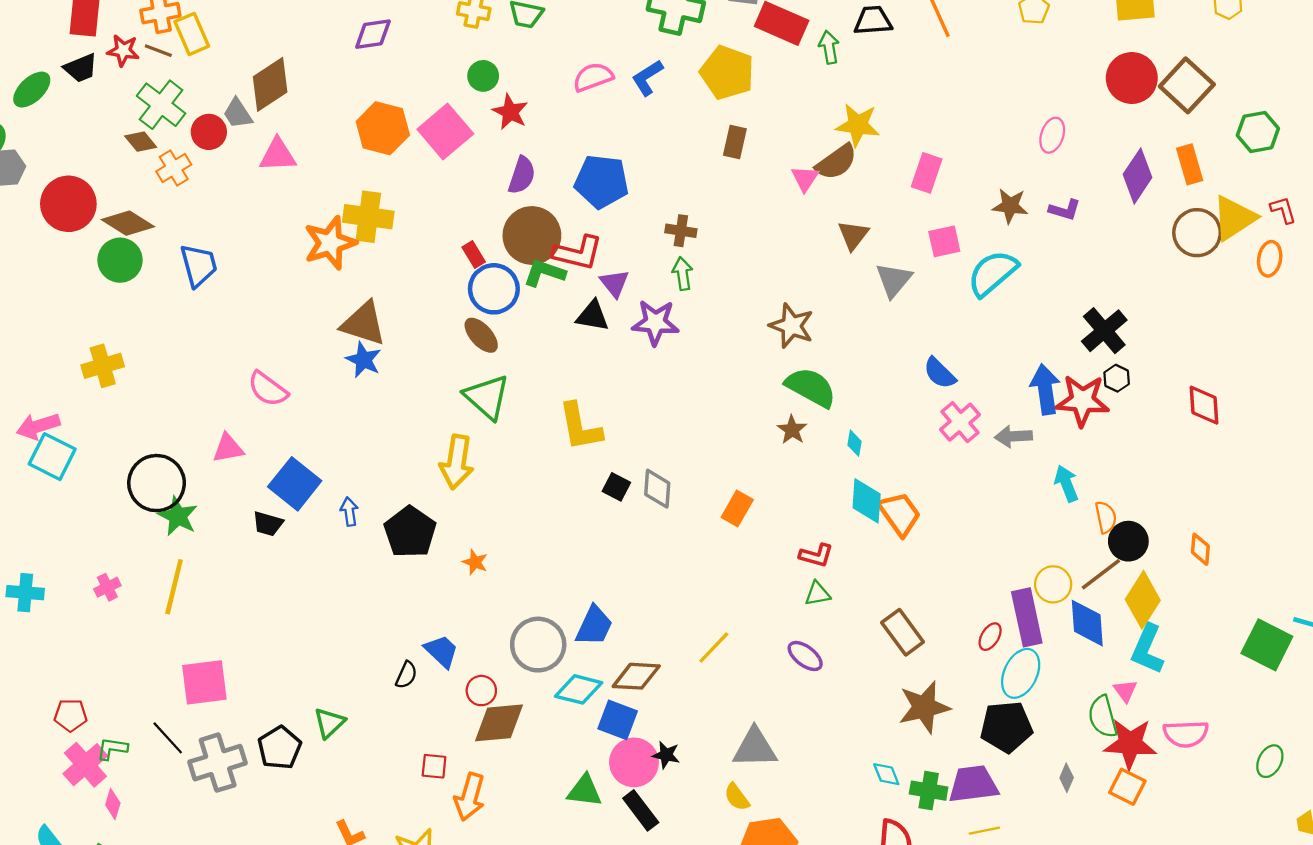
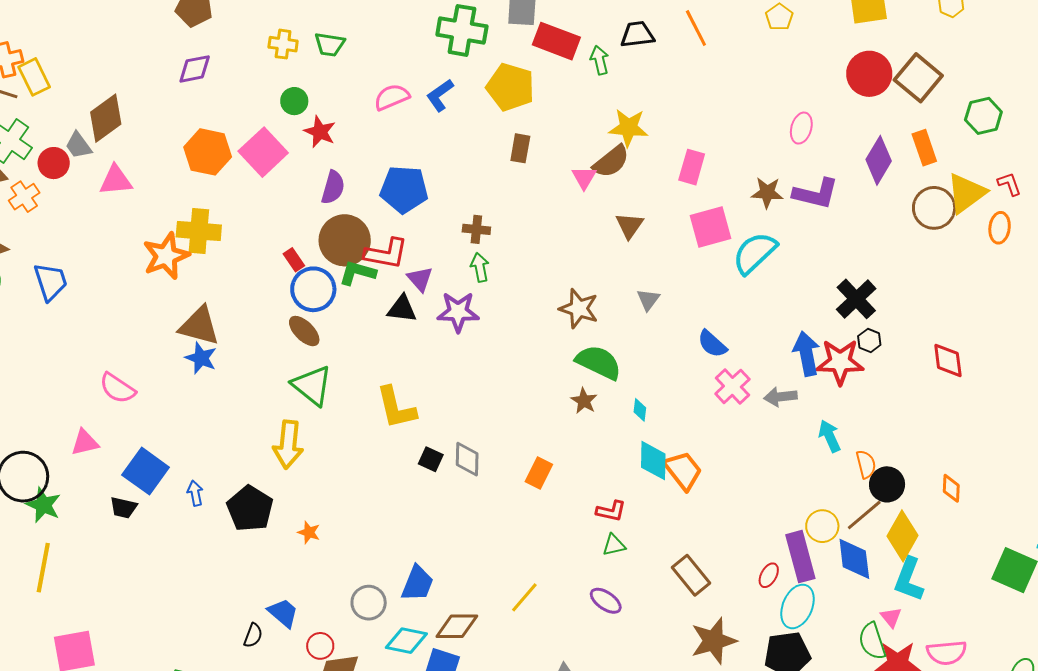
purple L-shape: (1065, 210) -> (816, 194), size x1.6
pink square: (944, 241) -> (710, 227), size x1.4
gray triangle: (894, 280) -> (648, 300), moved, size x0.7
gray circle: (538, 645) -> (369, 603), size x0.7

